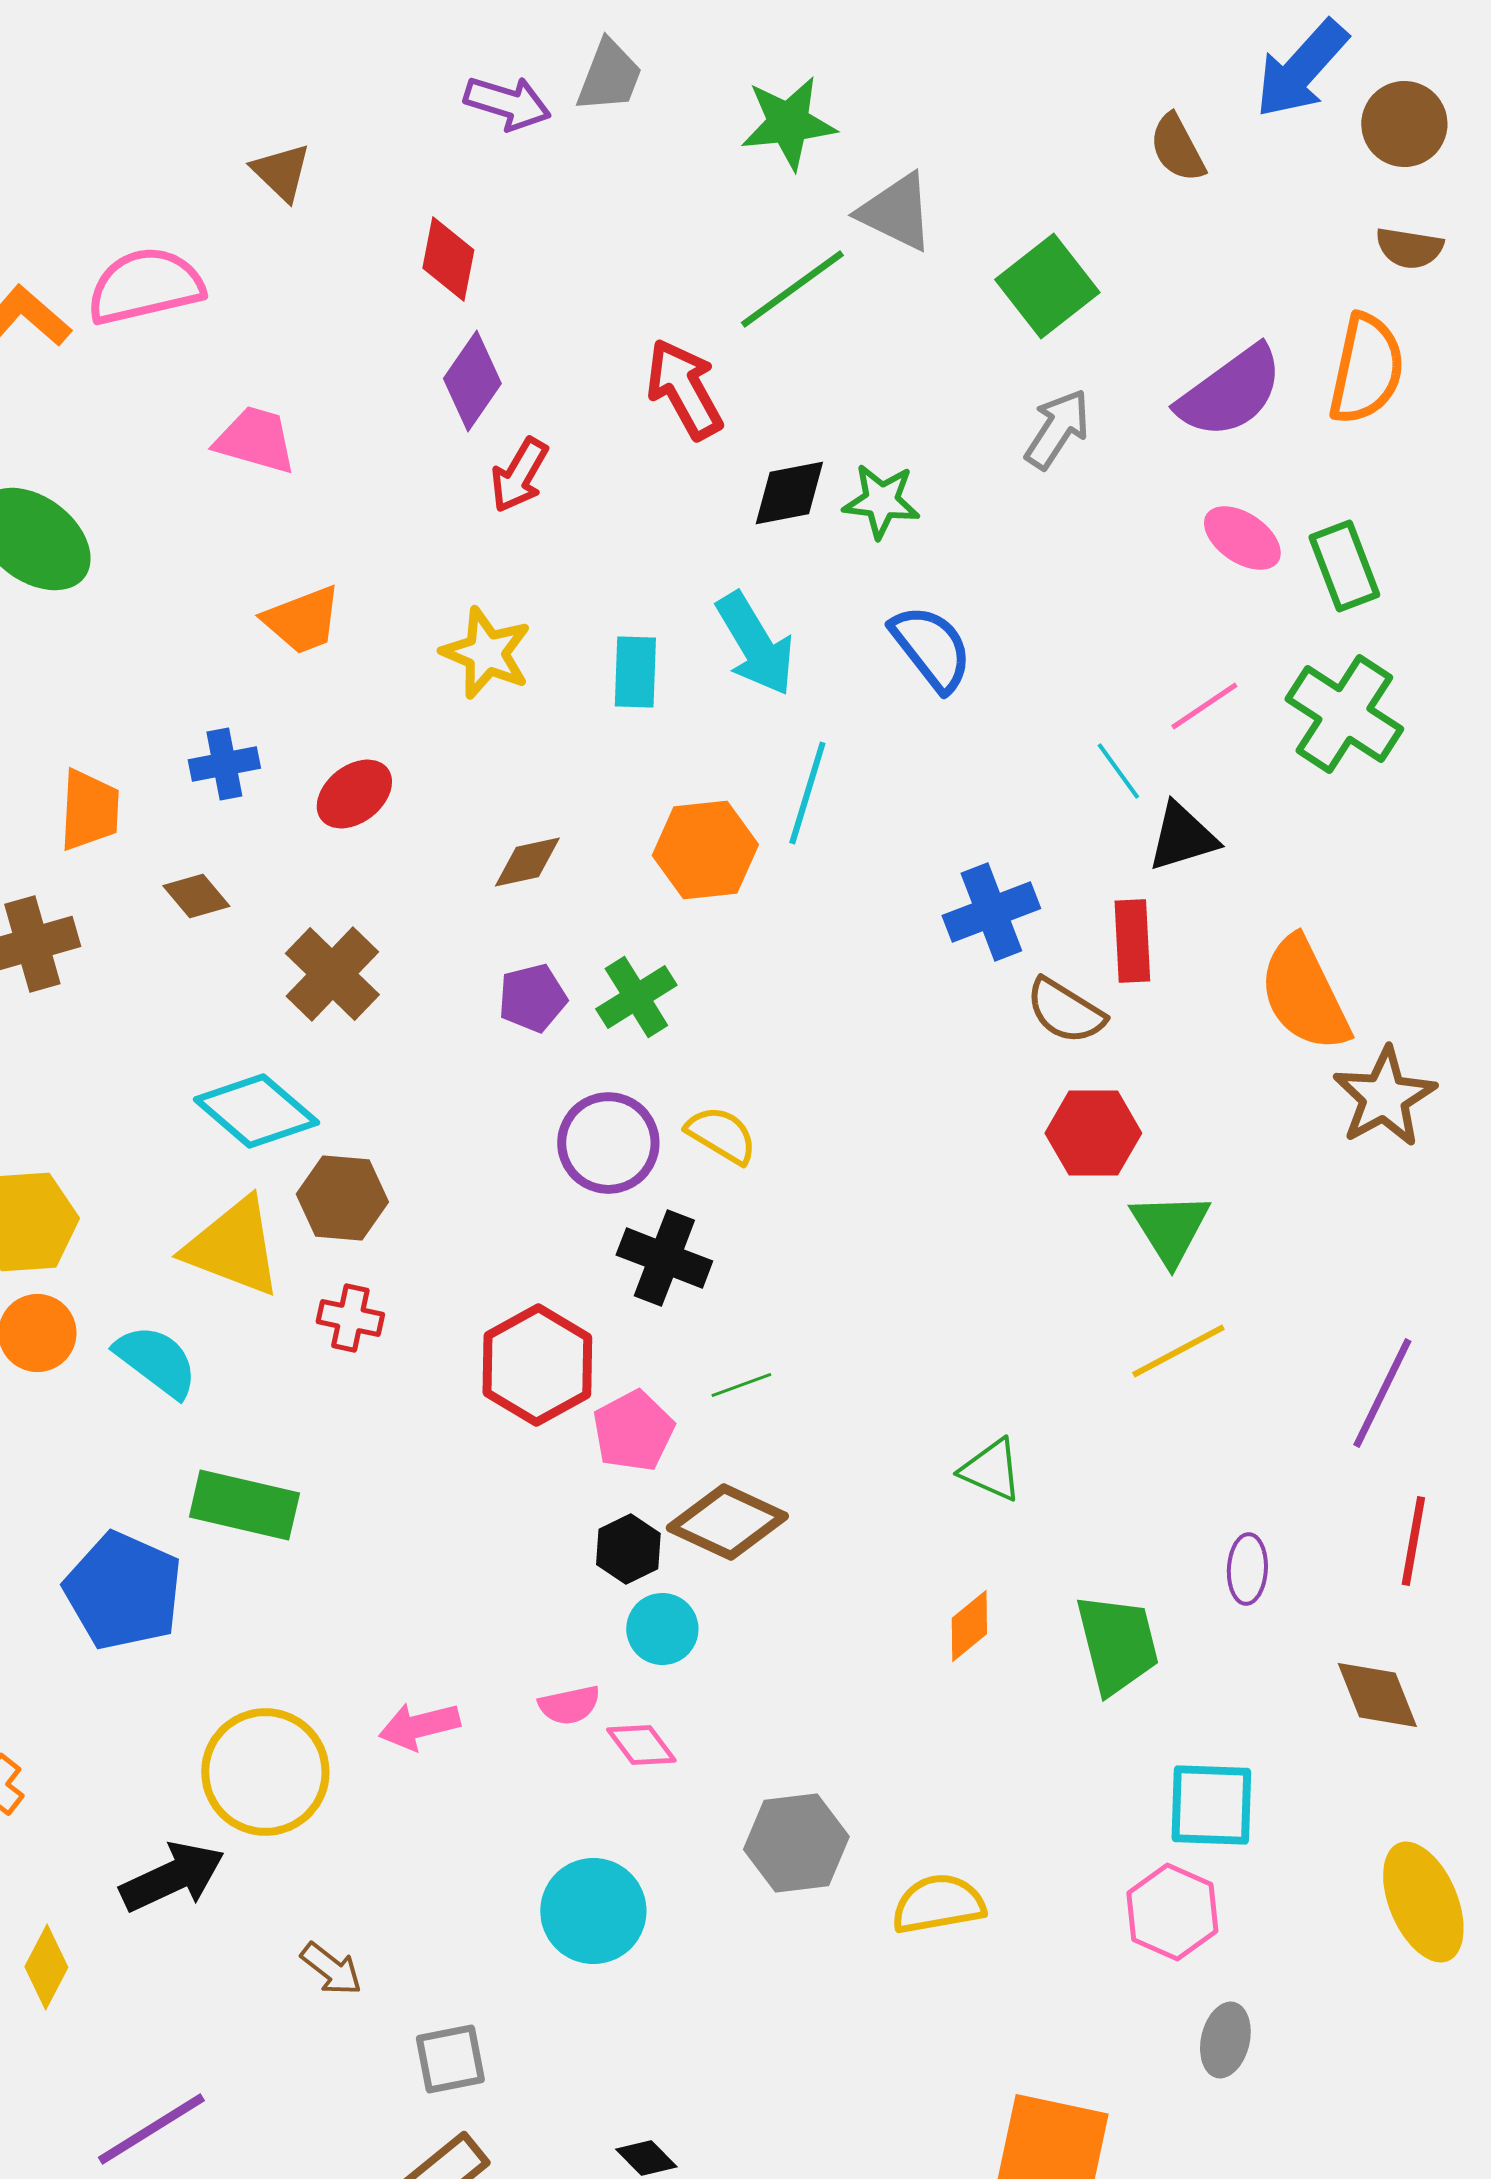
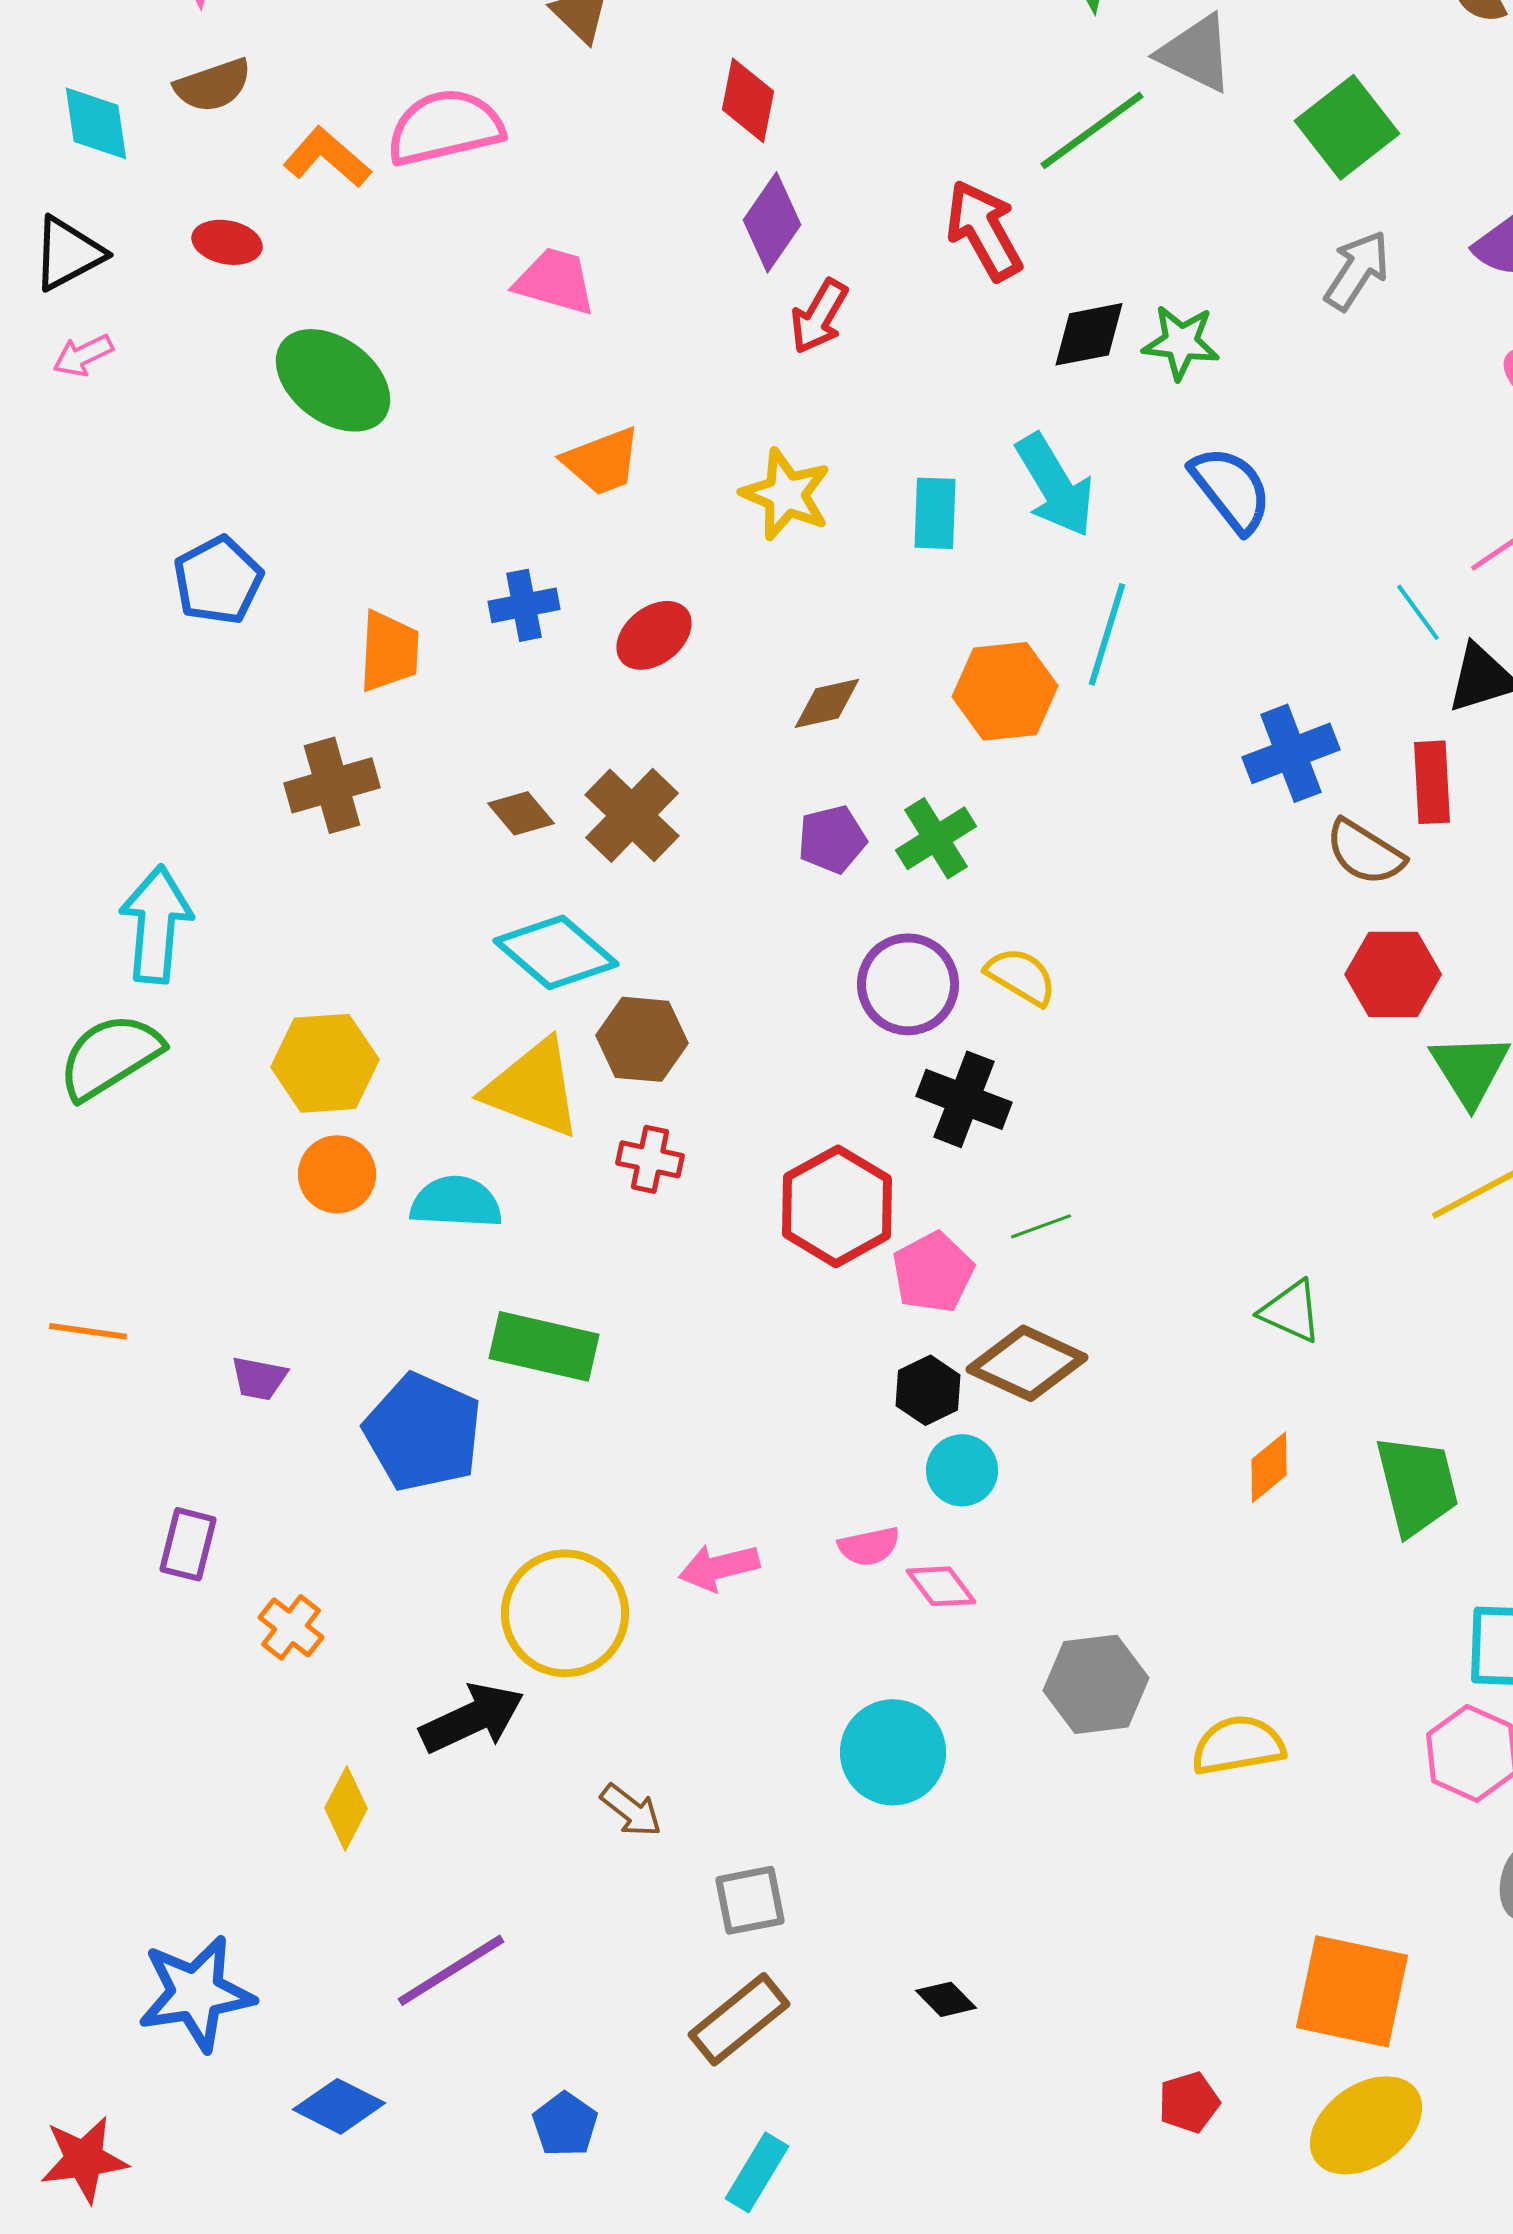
brown diamond: (196, 896) -> (521, 813), moved
cyan semicircle: (156, 1361) -> (456, 1202), turned -34

